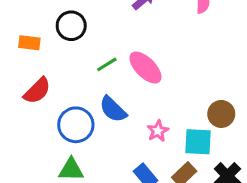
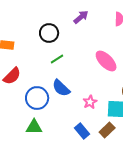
black circle: (71, 26) -> (49, 33), moved
pink ellipse: (145, 68) -> (106, 61), moved

